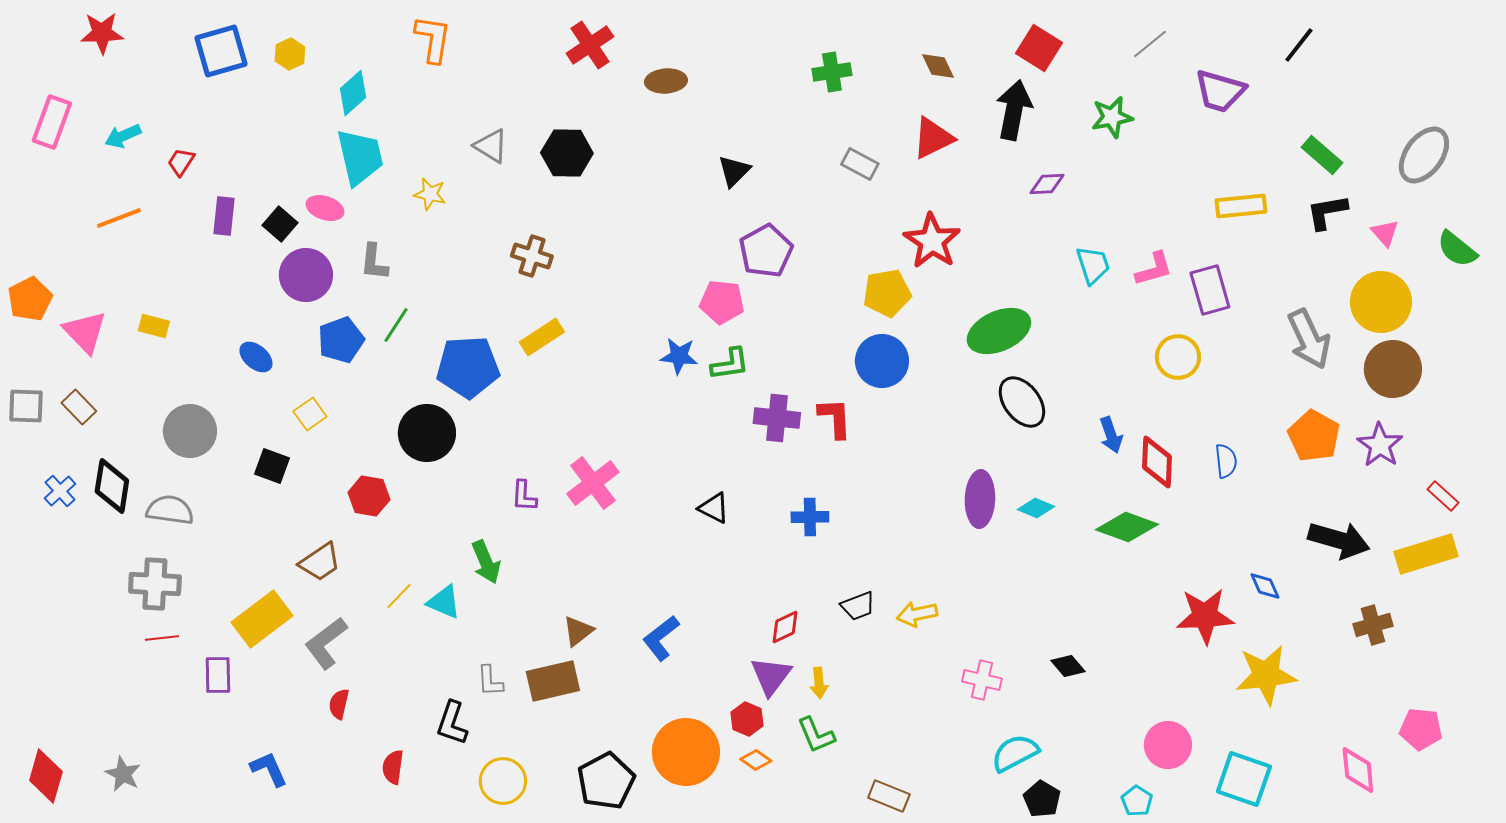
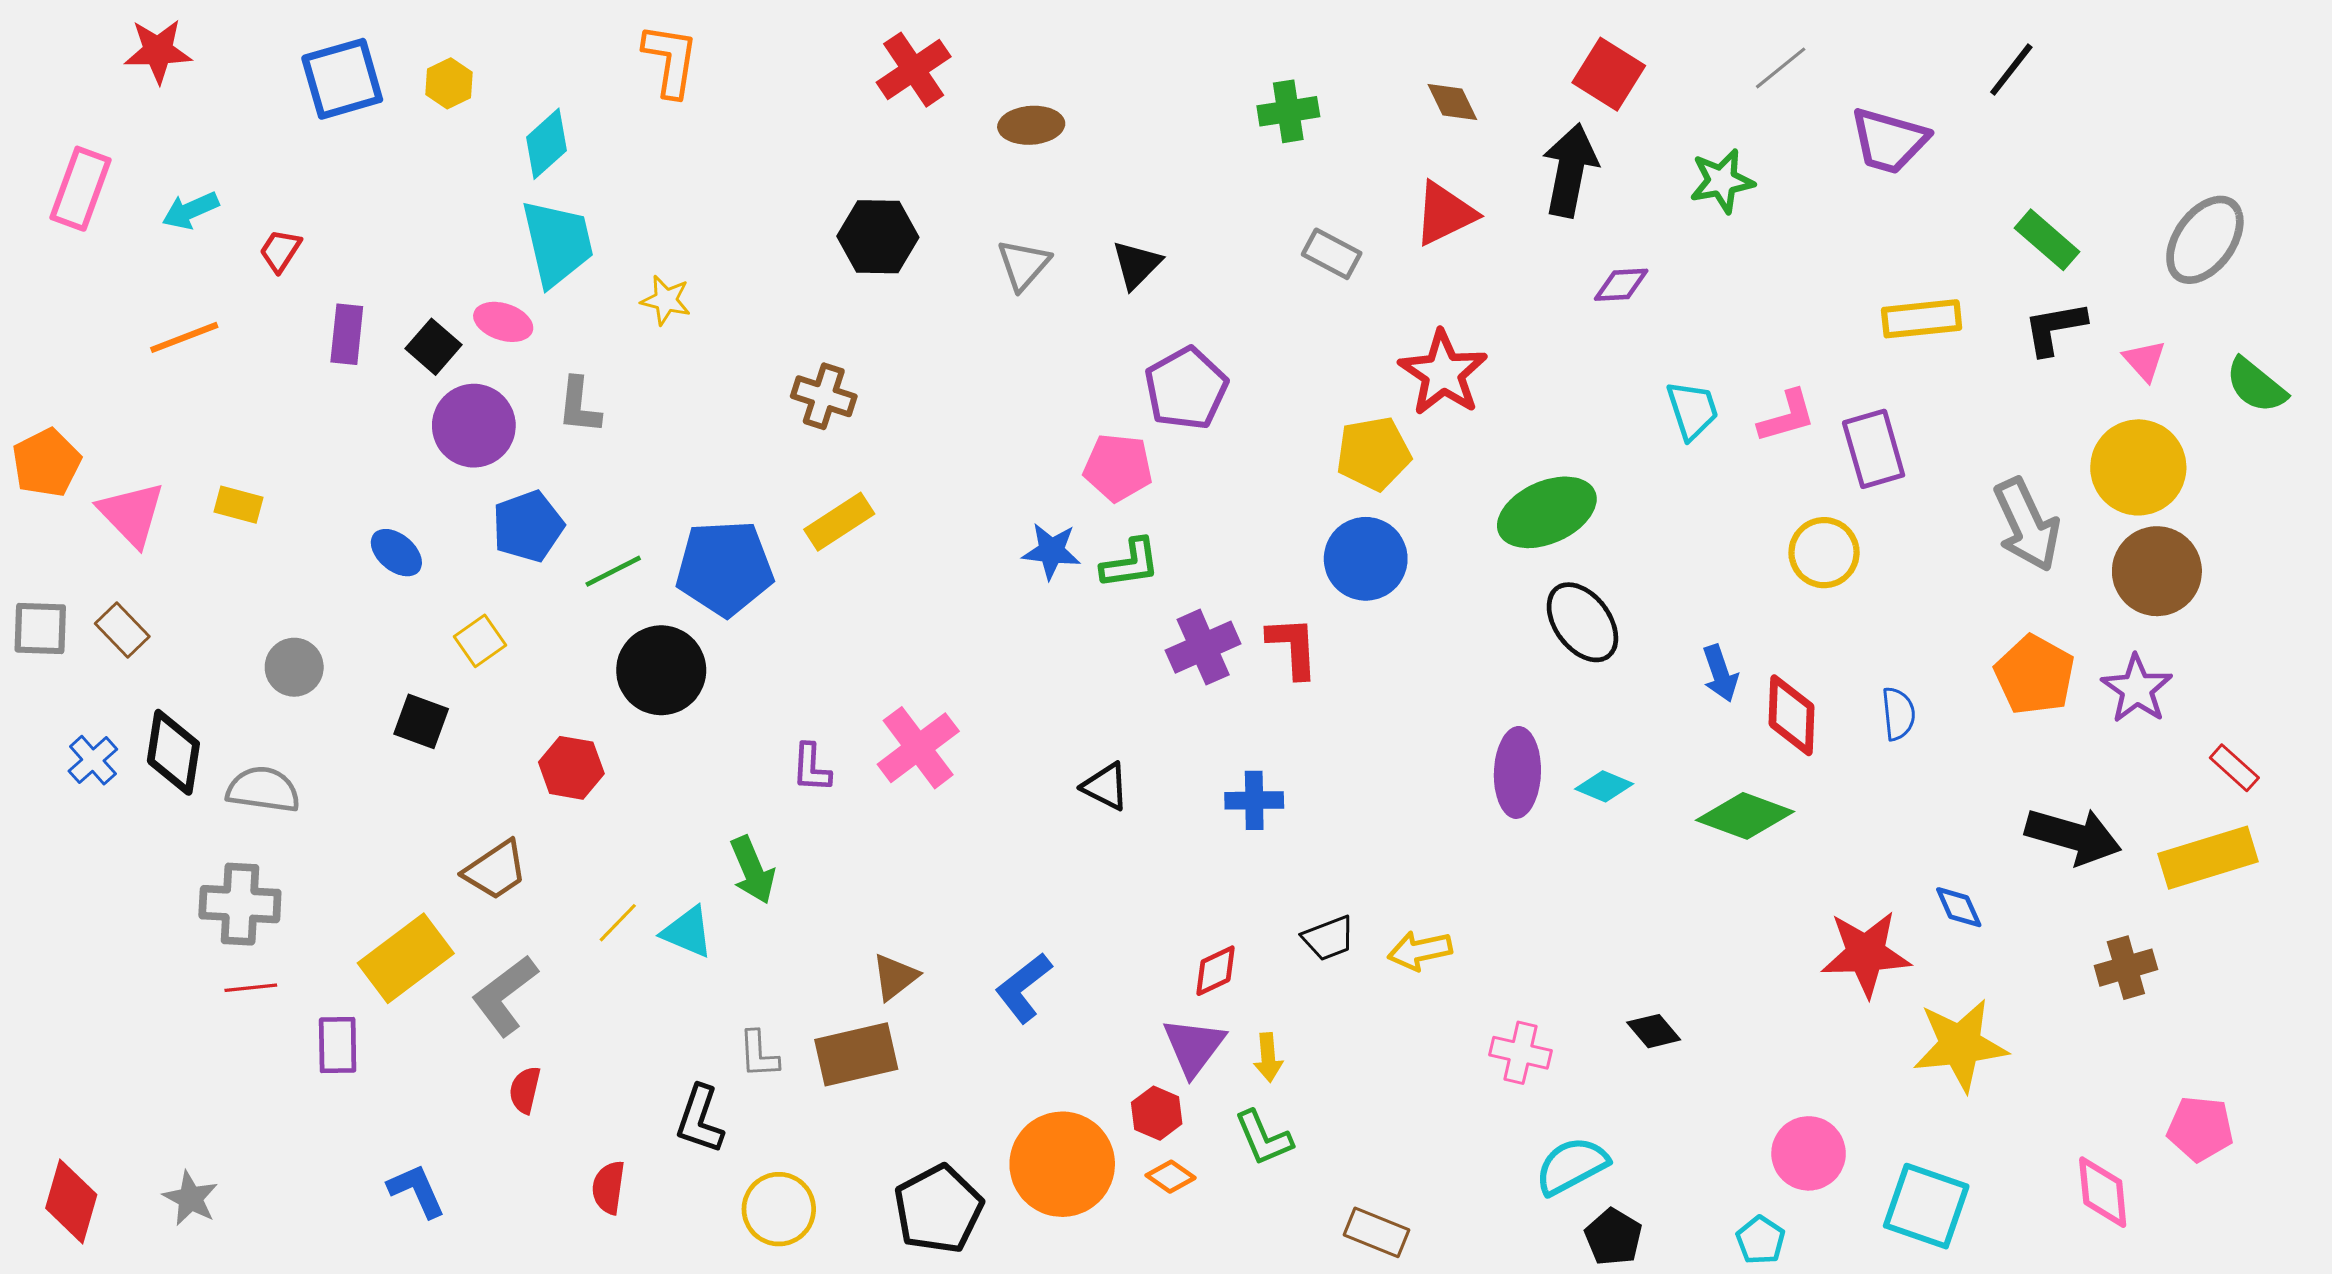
gray triangle: (491, 146) -> (1023, 265), moved, turned 39
green line: (396, 325) -> (613, 571), moved, turned 30
purple cross: (777, 418) -> (1203, 647), turned -30
gray circle: (190, 431) -> (294, 667), size x0.7

